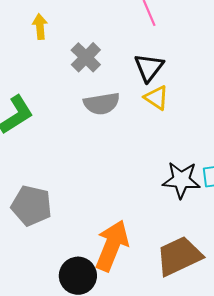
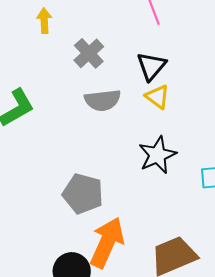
black star: (181, 180) -> (157, 155), moved, turned -30
gray pentagon: (31, 206) -> (83, 194), moved

